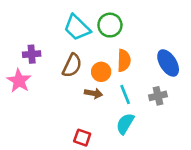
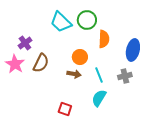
purple cross: (32, 54) -> (25, 43), turned -32
orange semicircle: (124, 60) -> (104, 39), moved
blue ellipse: (168, 63) -> (133, 50), turned 45
brown semicircle: (72, 66) -> (41, 63), moved

